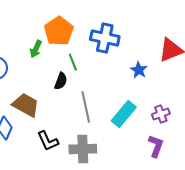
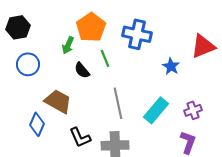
black semicircle: (61, 81) -> (82, 70), moved, turned 120

